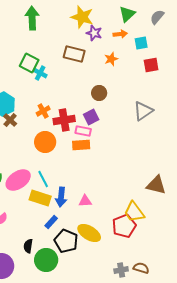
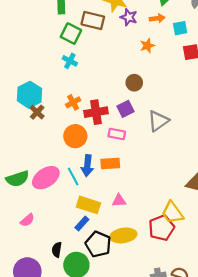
brown rectangle: (74, 54) -> (93, 20), moved
green square: (29, 63) -> (71, 34), moved
gray triangle: (143, 111) -> (158, 121), moved
pink rectangle: (83, 131) -> (117, 134), moved
orange rectangle: (81, 145) -> (110, 163), moved
blue arrow: (61, 197) -> (87, 166), moved
yellow rectangle: (40, 198) -> (88, 205), moved
yellow ellipse: (89, 233) -> (123, 235), turned -40

